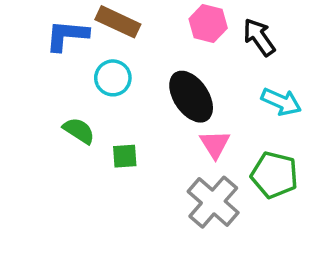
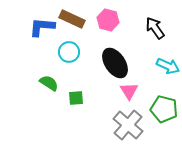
pink hexagon: (208, 24) -> (108, 20), moved

